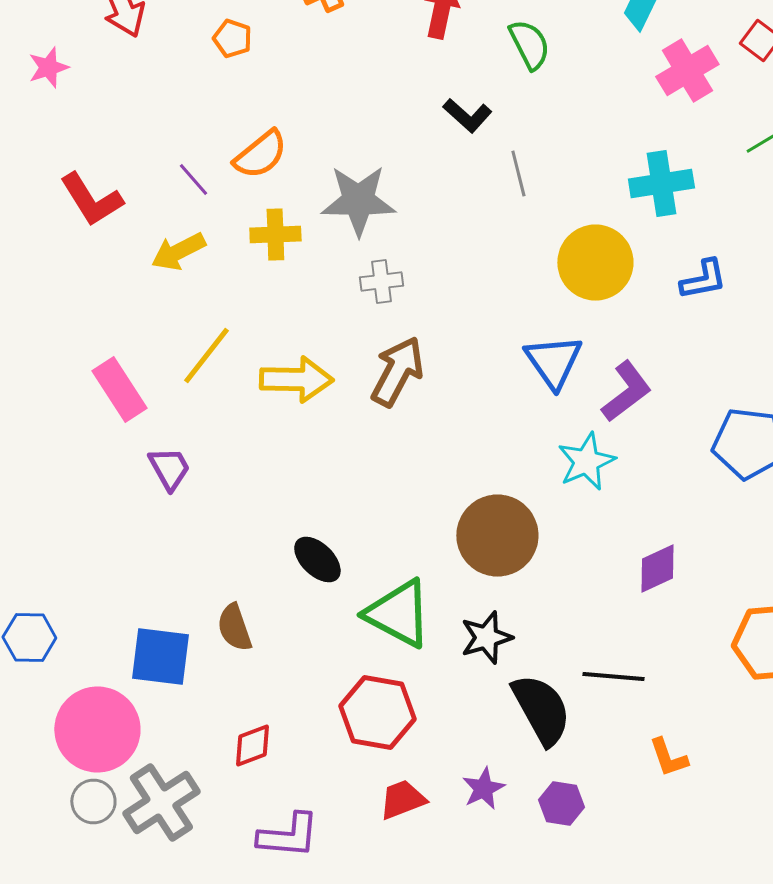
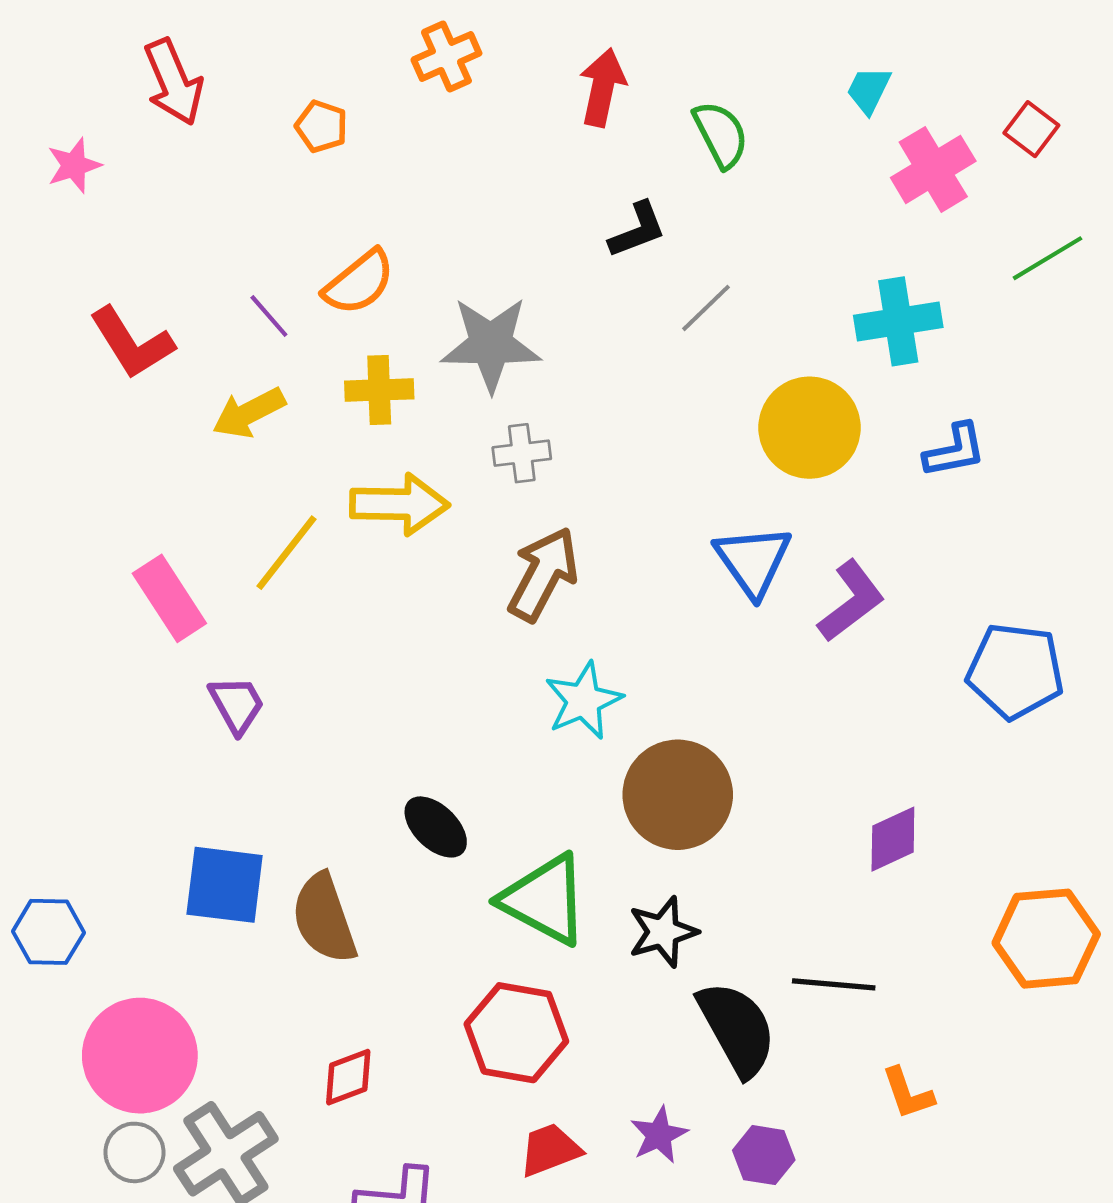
black L-shape: (467, 116) -> (637, 230), turned -63
gray line: (518, 174) -> (706, 308), turned 60
yellow arrow: (296, 380) -> (399, 504), moved
cyan star: (586, 462) -> (584, 701), moved
brown semicircle: (234, 628) -> (324, 918), size x1.4
blue square: (160, 656) -> (225, 885), moved

